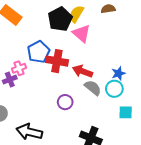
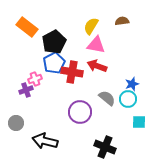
black pentagon: (60, 19) -> (54, 42), moved
pink triangle: (82, 33) -> (96, 45), turned -30
red arrow: (83, 71) -> (97, 66), moved
purple circle: (65, 102) -> (80, 112), size x1.5

